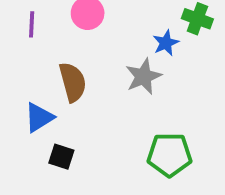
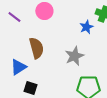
purple line: (32, 24) -> (14, 17), turned -56
gray star: (143, 76) -> (74, 56), moved

